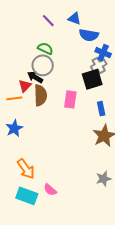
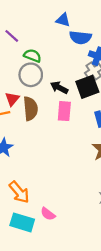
purple line: (48, 21) -> (12, 36), moved
black arrow: (35, 77) -> (59, 88), moved

